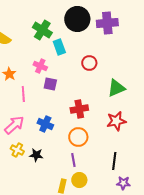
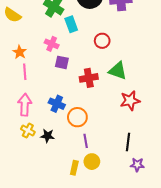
green triangle: (116, 88) -> (118, 71), moved, turned 42
pink line: (23, 94) -> (25, 72), moved
red cross: (79, 109) -> (89, 78), moved
pink arrow: (14, 125) -> (25, 105), turned -45
orange circle: (78, 137) -> (77, 117), moved

